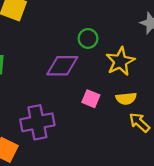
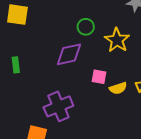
yellow semicircle: (126, 98) -> (118, 88), moved

